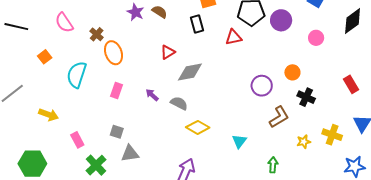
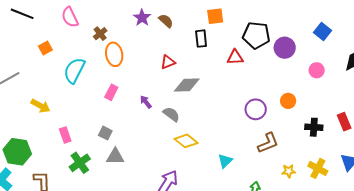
black cross: (306, 97) -> (314, 127), moved, turned -30

